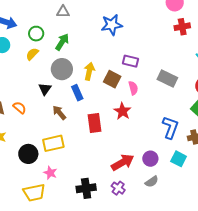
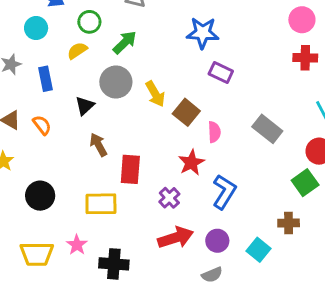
purple rectangle: (130, 61) -> (221, 73), moved
yellow arrow: (89, 71) -> (155, 94), turned 126
blue rectangle: (77, 93) -> (46, 79), moved
red rectangle: (95, 123) -> (130, 169), moved
blue L-shape: (170, 127) -> (224, 192), moved
yellow rectangle: (53, 143) -> (101, 204), moved
pink star: (50, 173) -> (77, 245), moved
purple cross: (118, 188) -> (169, 198), moved

